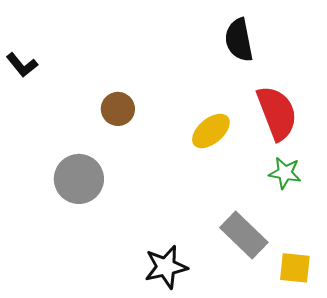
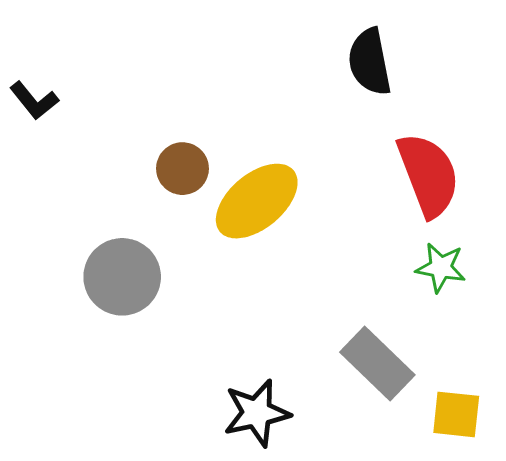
yellow ellipse: (211, 131) -> (257, 201), moved, size x1.4

